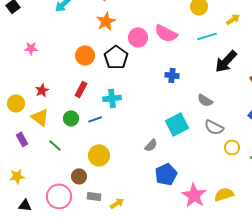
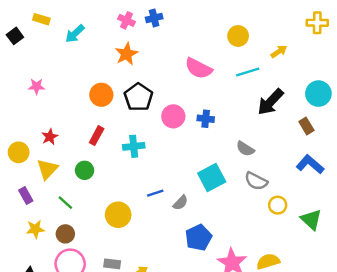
pink circle: (138, 37) -> (173, 116), moved
yellow triangle: (40, 117) -> (47, 169), turned 36
blue line: (95, 119) -> (155, 193), moved
yellow star: (17, 176) -> (35, 229), moved
brown circle: (79, 176) -> (65, 234), moved

